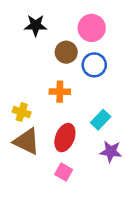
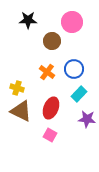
blue circle: (94, 65) -> (74, 69), moved
orange cross: (60, 92) -> (47, 72), turned 35

